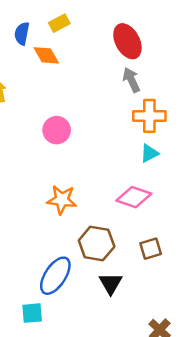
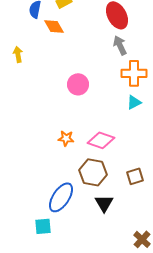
pink circle: (57, 130) -> (78, 84), moved
pink diamond: (134, 197) -> (101, 140), moved
orange star: (62, 200) -> (66, 138), size x0.7

